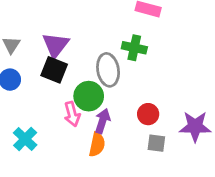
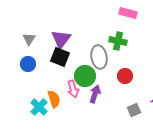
red circle: (148, 114) -> (125, 76), moved
gray square: (156, 143) -> (134, 110), turned -32
orange semicircle: (97, 144) -> (54, 99), moved, turned -30

